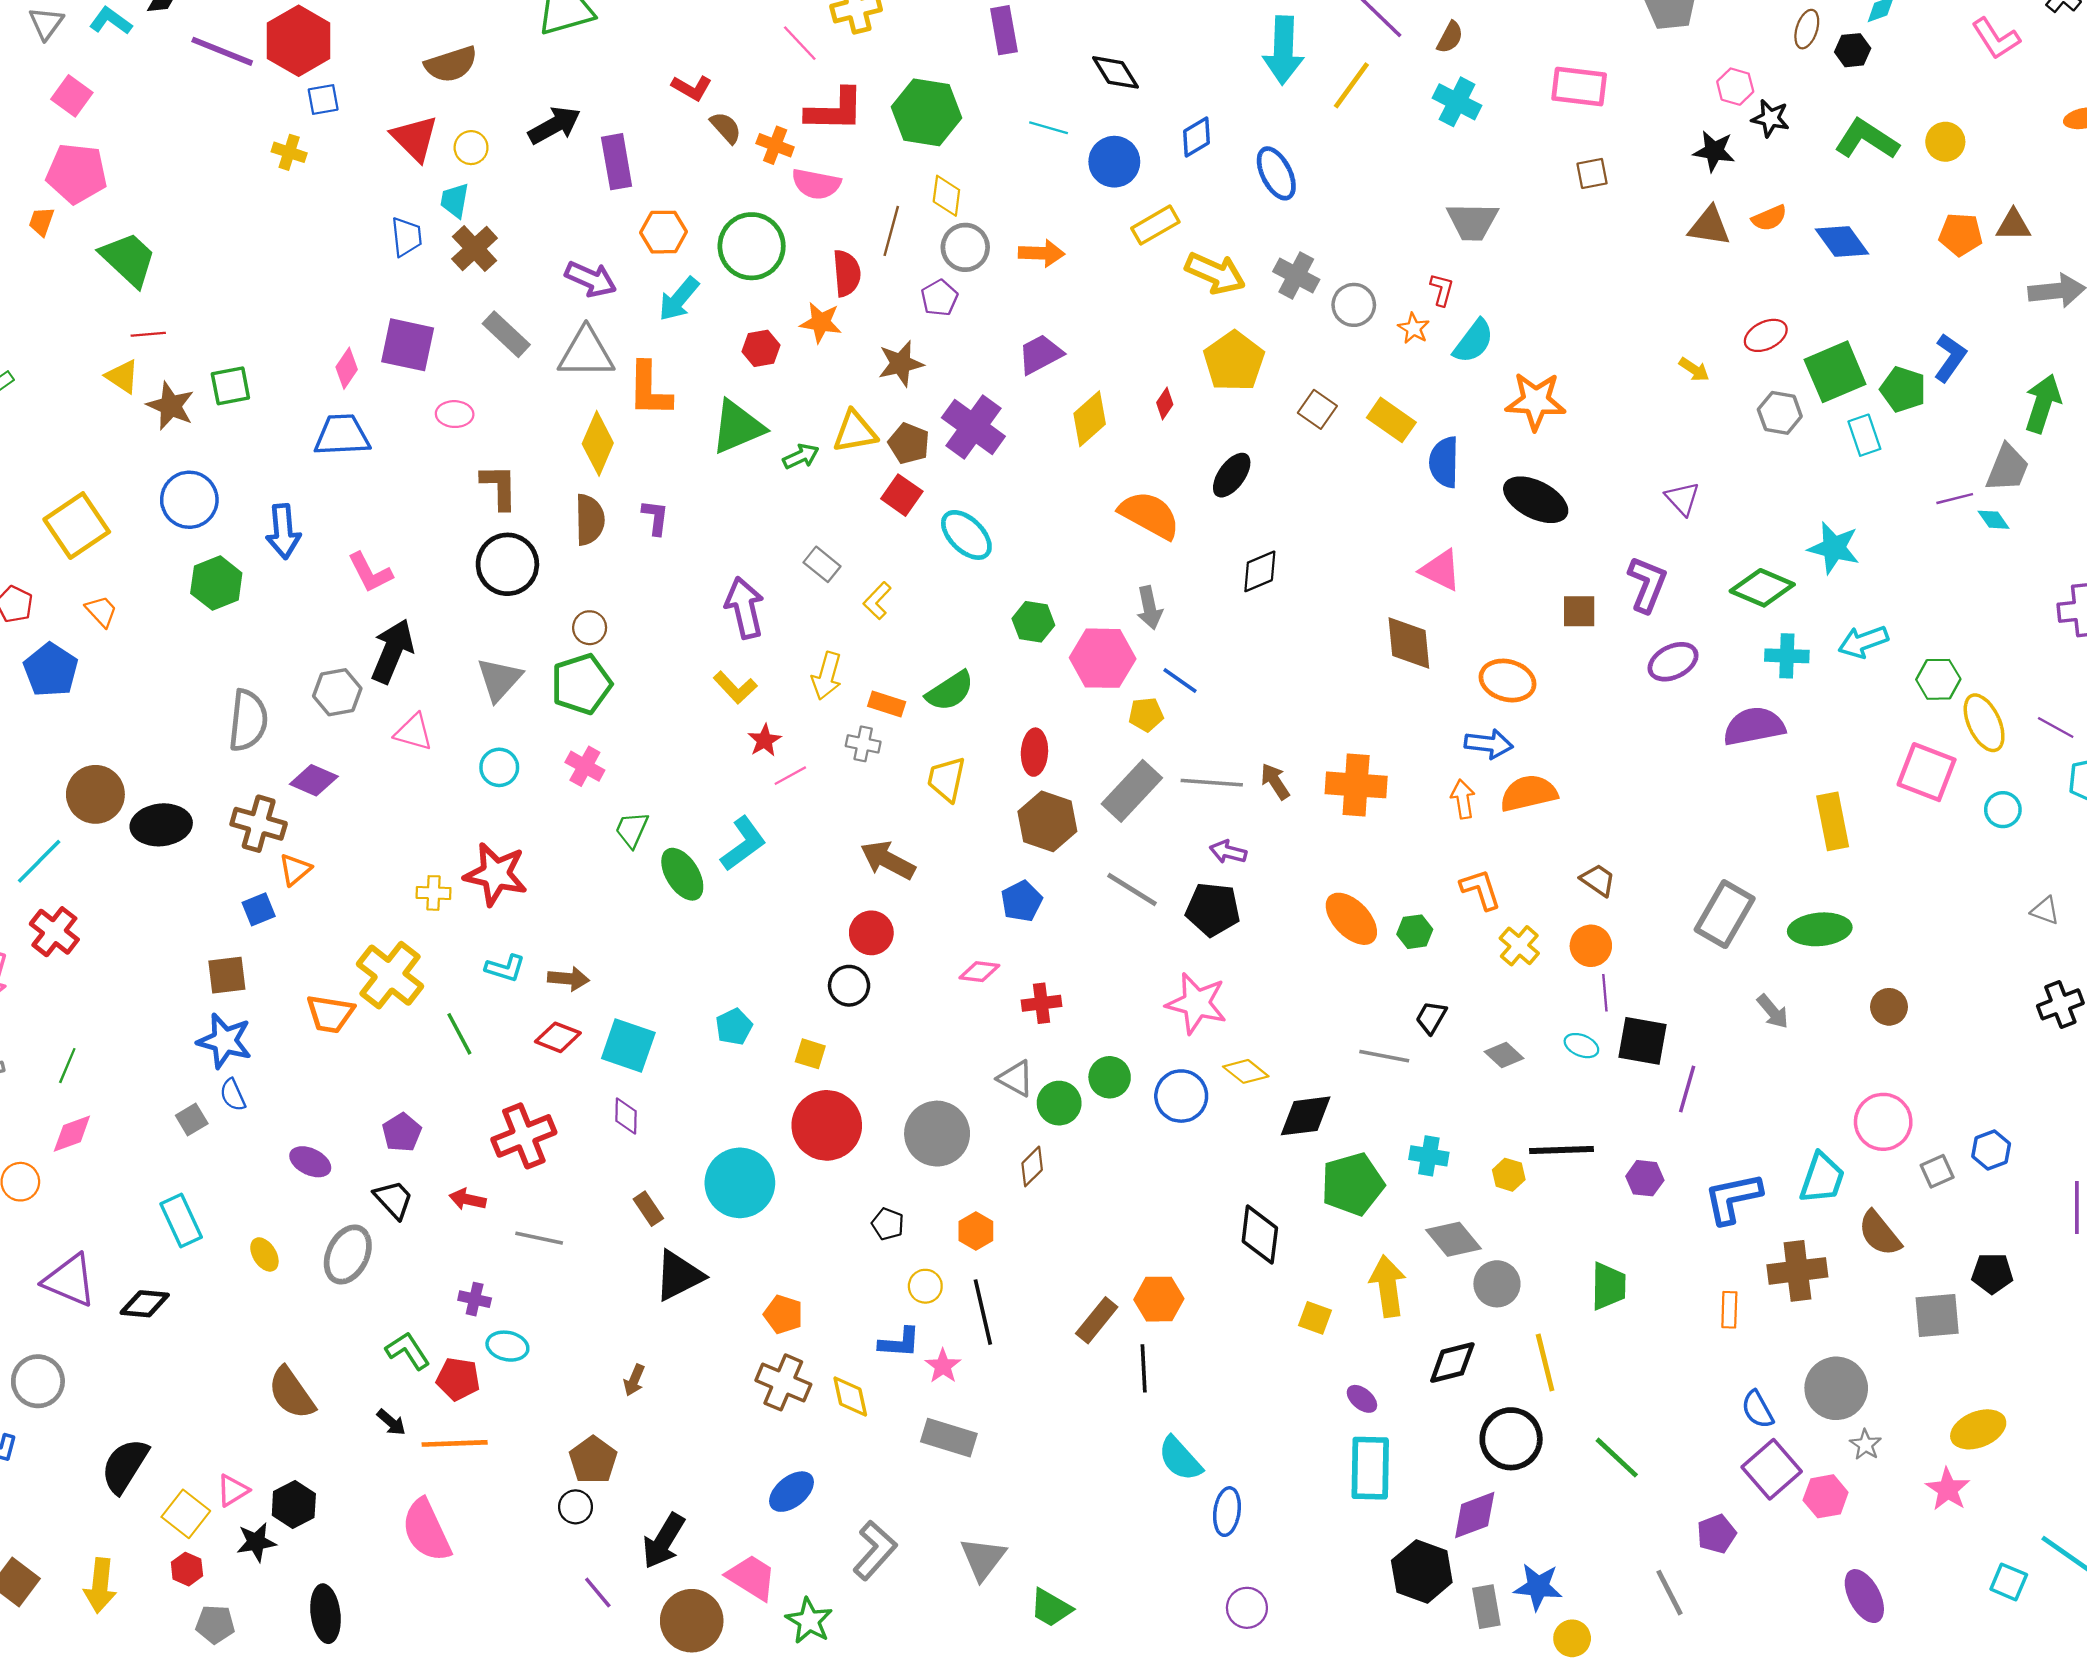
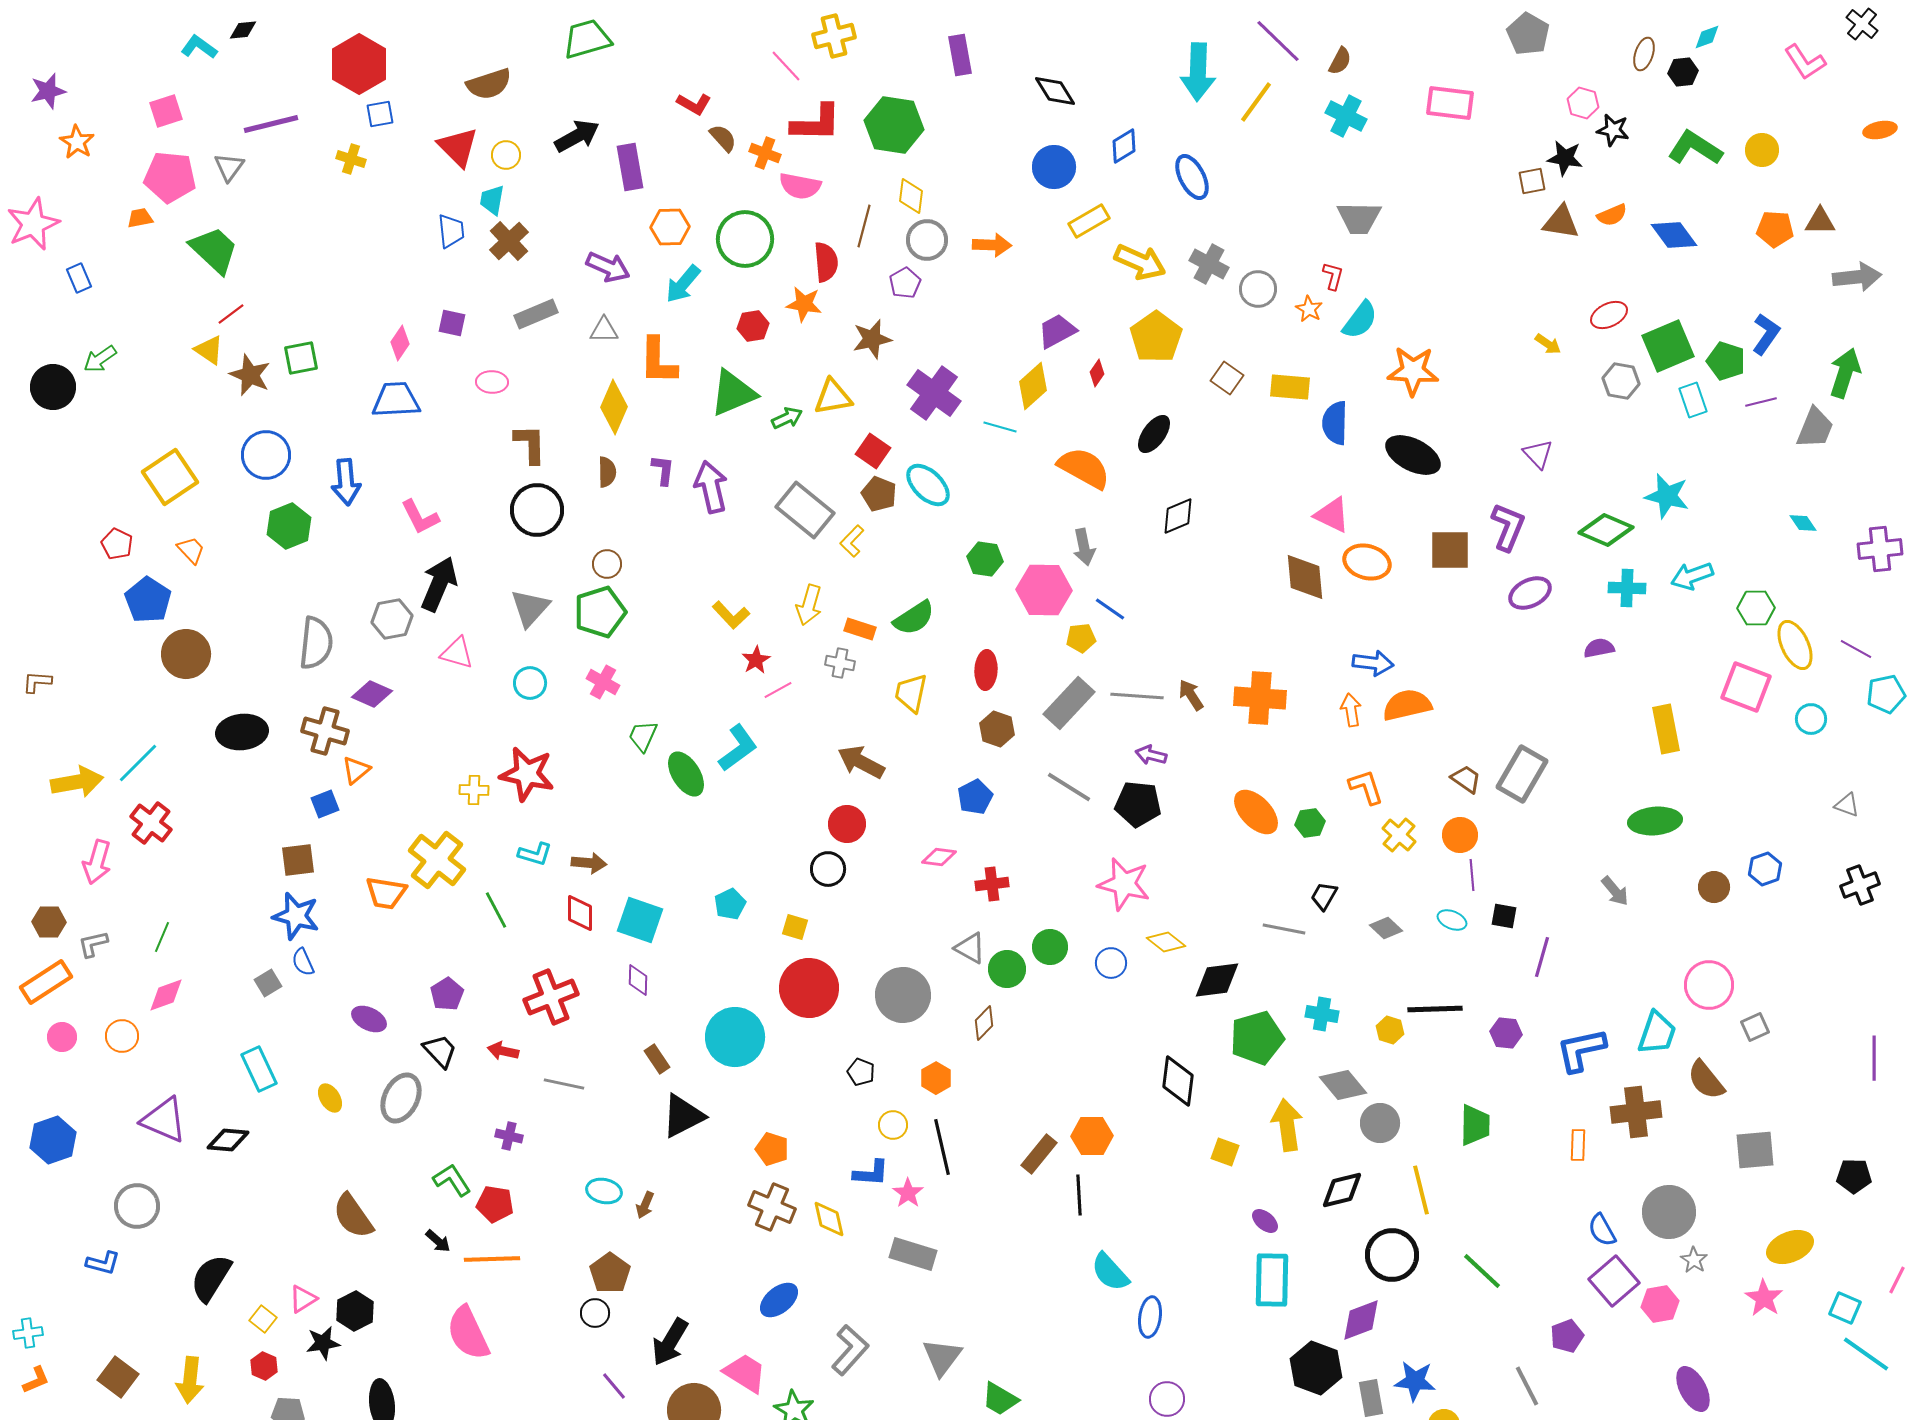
gray triangle: (46, 23) -> (229, 167), moved
purple line: (222, 51) -> (271, 124), moved, turned -36
pink square: (72, 96) -> (166, 111), turned 36
cyan line: (1049, 128) -> (1000, 427), moved
brown square: (1592, 173) -> (1532, 181), moved
orange trapezoid: (41, 222) -> (140, 218), turned 60
red line: (148, 334) -> (231, 314), turned -32
gray rectangle: (506, 334) -> (536, 314), turned -66
purple square: (408, 345) -> (452, 323), size x0.6
gray triangle: (586, 353) -> (604, 330), size x0.6
purple trapezoid: (1040, 354) -> (1057, 331), moved
yellow rectangle: (1391, 420) -> (1290, 387), turned -30
brown pentagon: (909, 443) -> (879, 494), moved
purple line: (1955, 499) -> (1761, 402), moved
brown semicircle: (590, 520) -> (607, 472), size x0.7
cyan diamond: (1993, 520) -> (1803, 523), moved
gray rectangle: (822, 564) -> (805, 510), size x1.8
purple arrow: (745, 608) -> (711, 487), moved
brown square: (1579, 611) -> (1450, 550), size x1.4
orange ellipse: (1508, 681) -> (1367, 562), moved
purple semicircle: (1754, 726) -> (1599, 648), size x0.6
brown circle: (95, 794) -> (186, 654), moved
brown hexagon: (1047, 821) -> (997, 729), size x0.7
gray rectangle: (1725, 914) -> (1522, 774), moved
red diamond: (558, 1037) -> (580, 913), turned 69
black square: (1643, 1041) -> (1504, 916), size x0.6
blue circle: (1181, 1096) -> (1111, 963), size x0.7
blue hexagon: (1991, 1150) -> (1765, 869), moved
black pentagon: (1992, 1273) -> (1854, 1176), moved
cyan ellipse: (507, 1346) -> (604, 1191), moved
yellow square: (186, 1514) -> (263, 1319), size x0.7
cyan square: (2009, 1582) -> (1845, 1308), moved

